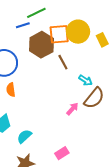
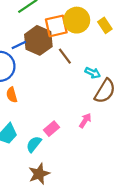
blue line: (23, 25) -> (19, 45), moved
pink arrow: (72, 109) -> (85, 120), moved
pink rectangle: (62, 153) -> (52, 129), moved

